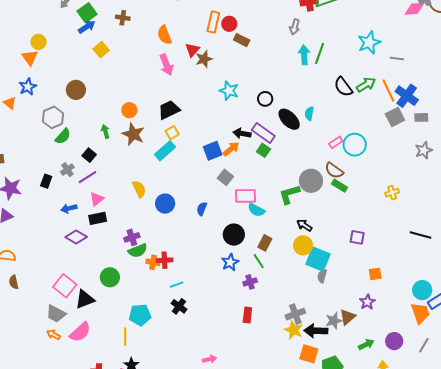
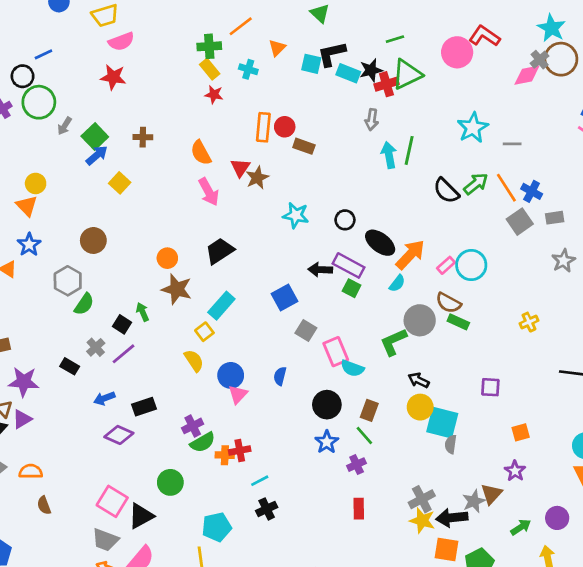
blue cross: (407, 96) -> (532, 191), size x0.7
cyan semicircle: (309, 114) -> (397, 283), moved, turned -144
green arrow: (105, 131) -> (142, 312), moved
yellow square: (172, 133) -> (204, 332), moved
orange arrow: (231, 149) -> (410, 255), moved, size x1.4
black rectangle: (46, 181) -> (70, 366), turned -72
pink rectangle: (245, 196) -> (336, 352), turned 75
pink triangle: (97, 199) -> (238, 394), moved
black cross: (179, 306) -> (267, 509), turned 35

